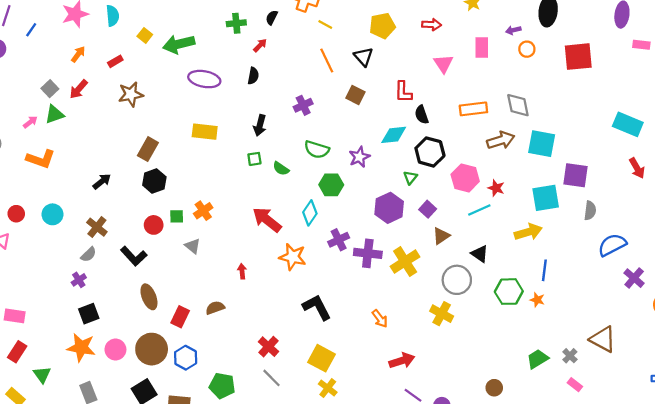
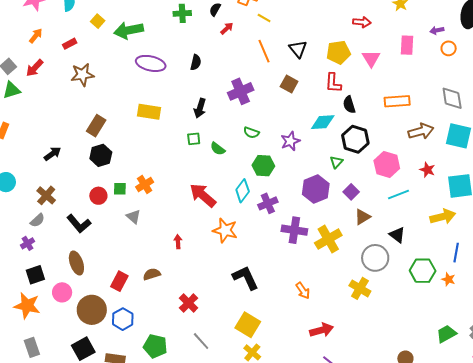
yellow pentagon: (382, 26) -> (338, 52), moved
red arrow: (260, 45) -> (227, 28), moved
purple cross: (303, 105) -> (241, 91), size x1.4
gray diamond: (518, 105) -> (452, 98), moved
green semicircle: (317, 150) -> (251, 133), size x0.7
red star: (496, 188) -> (427, 170), moved
purple cross: (339, 240) -> (268, 203), moved
brown ellipse: (149, 297) -> (76, 263), moved
red cross: (268, 347) -> (189, 303), moved
pink circle: (115, 350) -> (62, 292), moved

